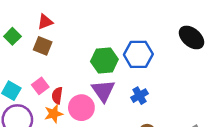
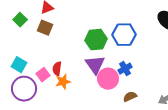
pink square: (40, 86) -> (43, 75), moved
pink circle: (81, 108) -> (108, 79), moved
orange star: (54, 114) -> (63, 82), moved

